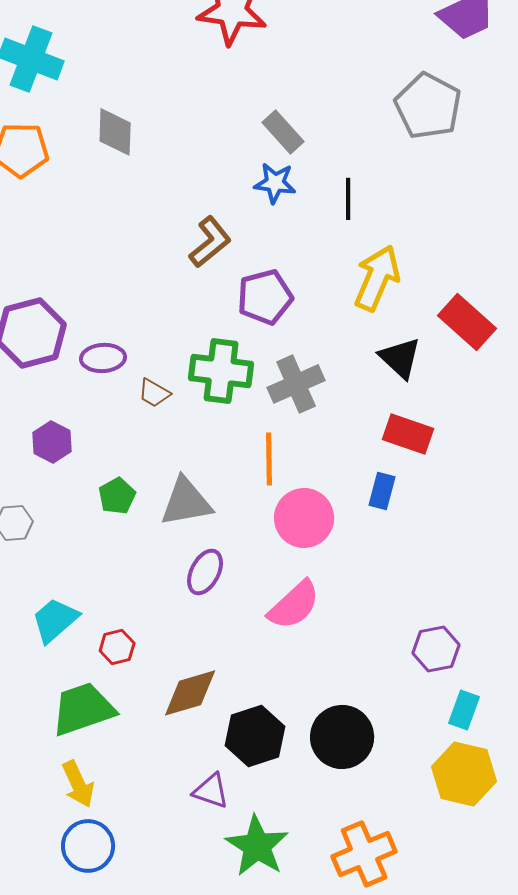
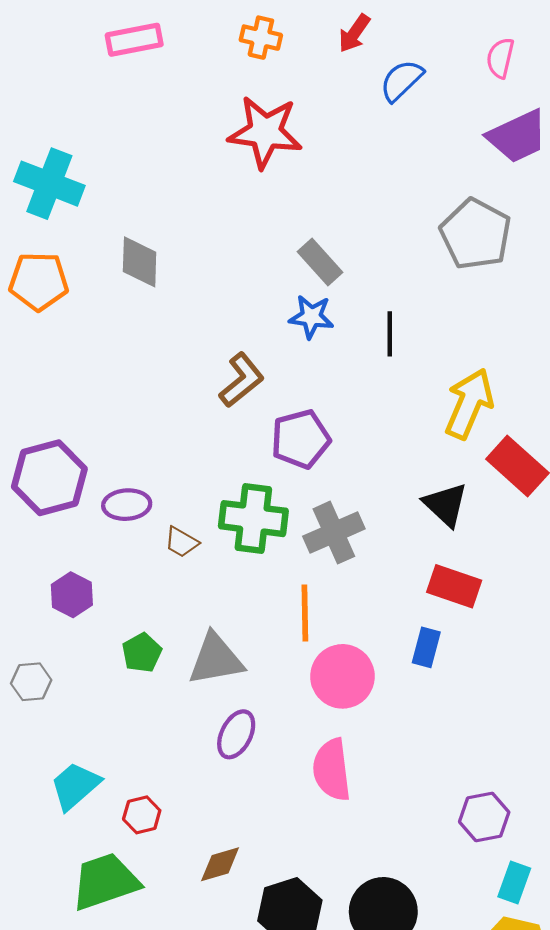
yellow arrow: (377, 278) -> (469, 404), moved
pink semicircle: (294, 605) -> (332, 770), turned 126
brown diamond: (190, 693) -> (220, 864), size x0.7

